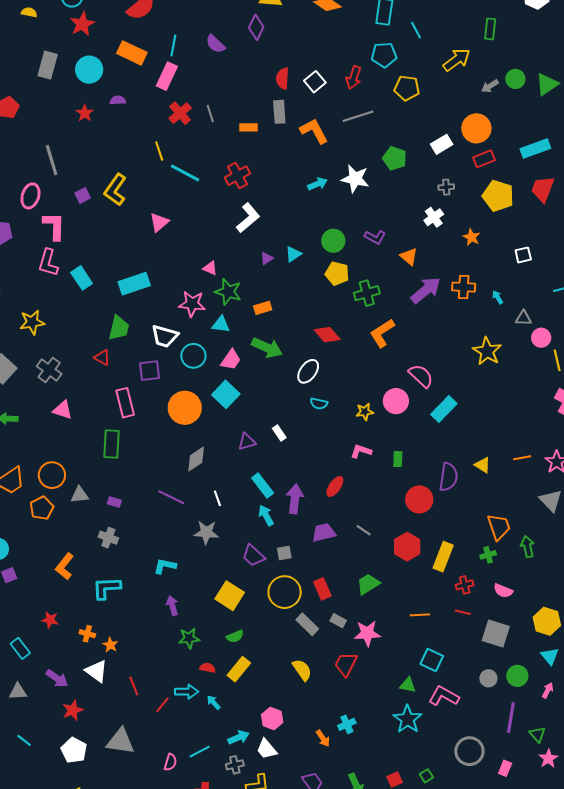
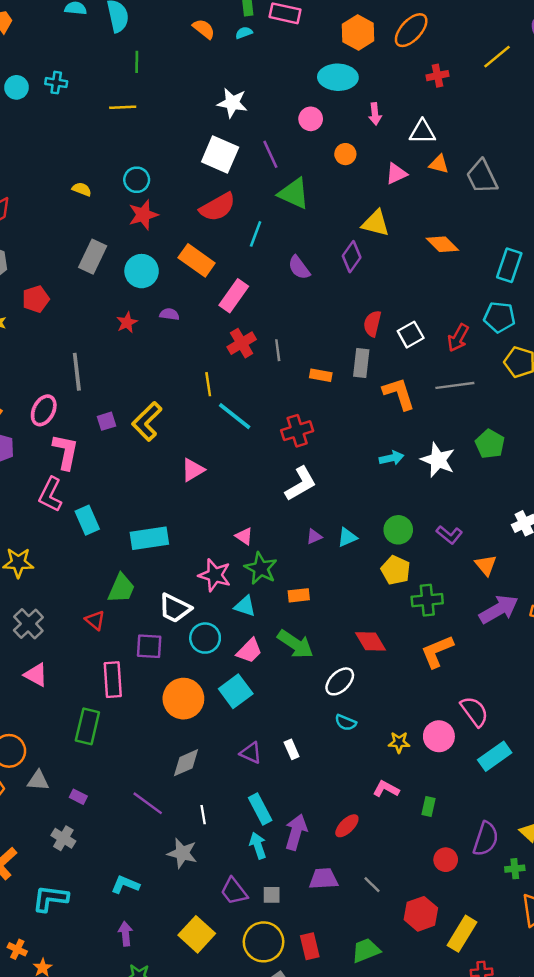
cyan line: (173, 45) -> (256, 234), moved
purple triangle: (247, 442) -> (251, 753), turned 30
red circle: (419, 499) -> (446, 860), size x0.7
green cross: (488, 555) -> (515, 869), moved

